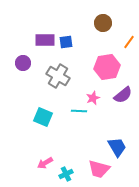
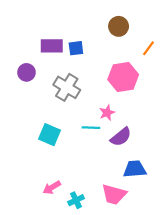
purple semicircle: (123, 95) -> (121, 137), moved
blue trapezoid: (117, 147) -> (135, 169), turned -65

